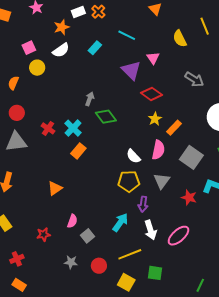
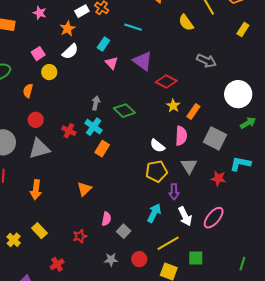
pink triangle: (153, 58) -> (112, 63), moved
gray arrow: (90, 99) -> (96, 103), moved

